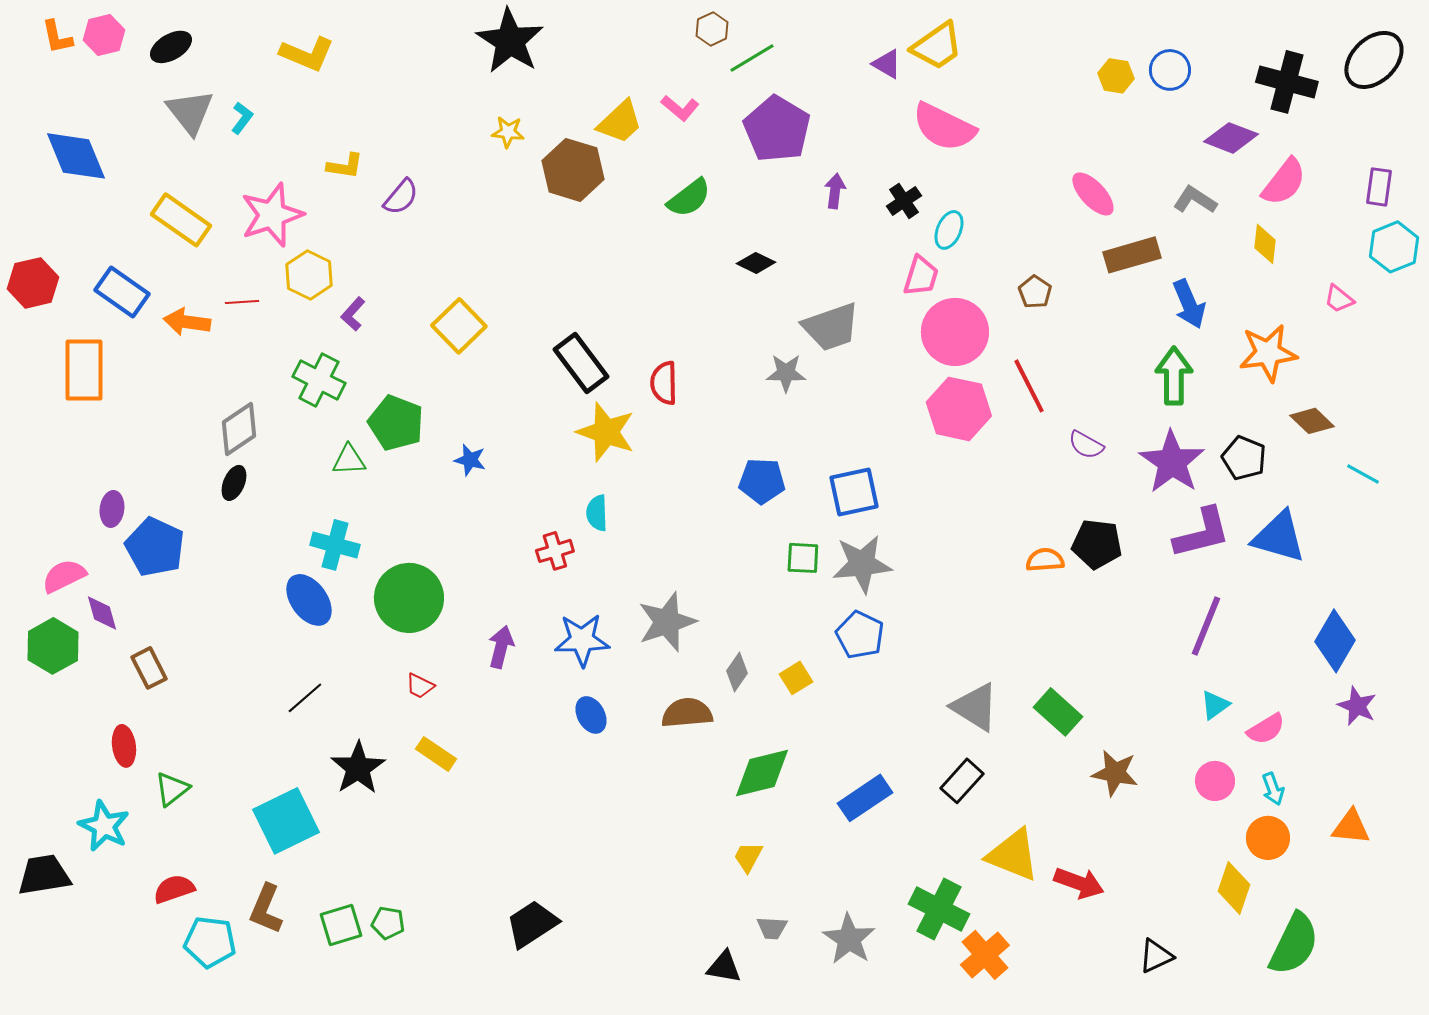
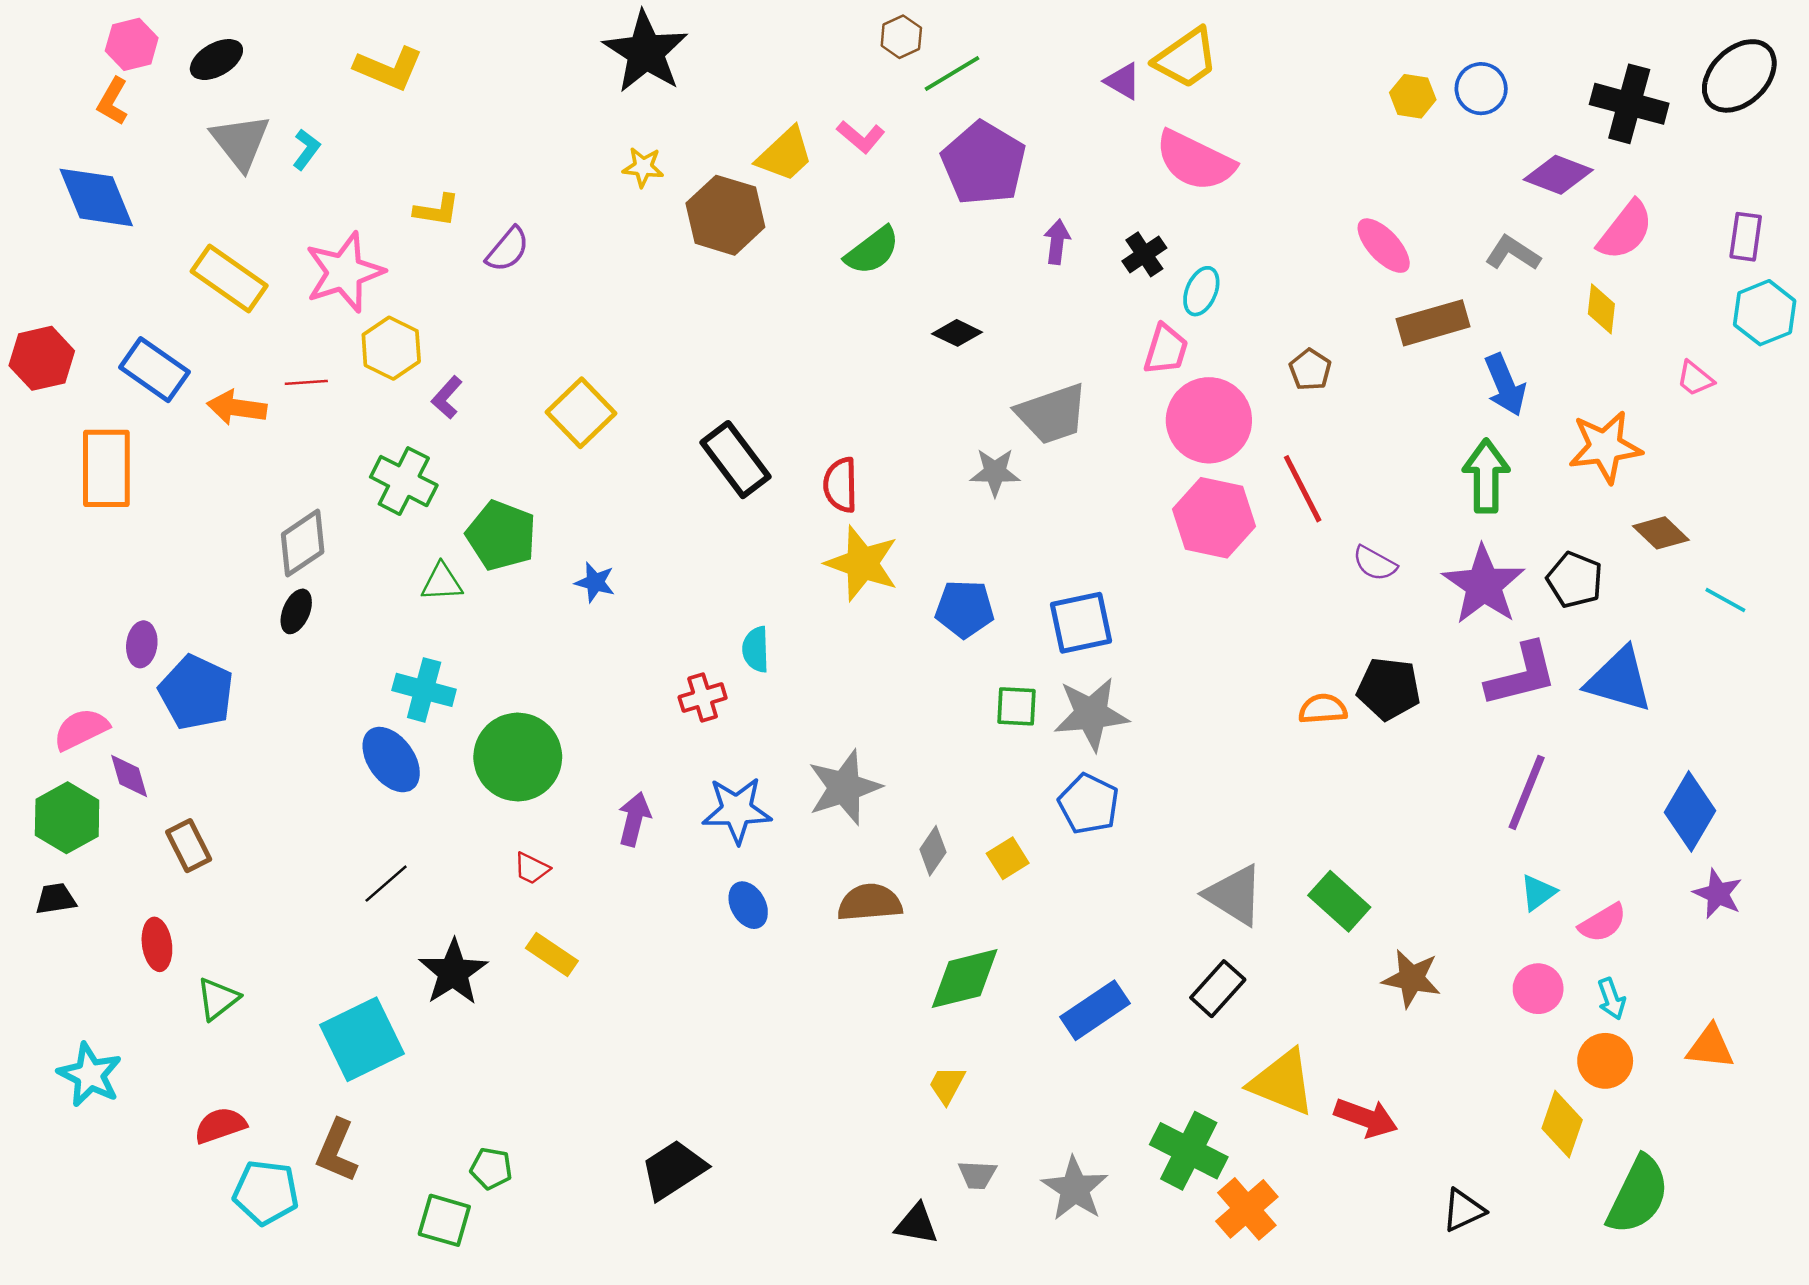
orange L-shape: (57, 37) -> (113, 101), moved, turned 42
yellow star: (606, 432) -> (862, 563), moved
cyan star: (104, 826) -> (90, 1075), moved
black trapezoid: (44, 875) -> (56, 899), moved, size x0.6
green square: (341, 925) -> (444, 1220), moved, turned 33

